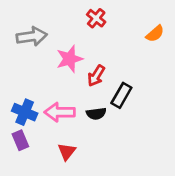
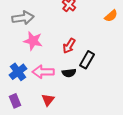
pink star: (70, 59) -> (33, 41), moved, turned 30
blue cross: (25, 112) -> (18, 72), turned 30
purple rectangle: (20, 140) -> (15, 101), moved

